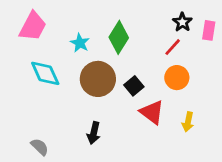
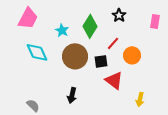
black star: (182, 22) -> (119, 15), moved
red line: (173, 47) -> (113, 43), moved
black square: (134, 86) -> (101, 61), turned 32
yellow arrow: (188, 122) -> (140, 99), moved

